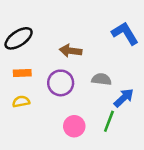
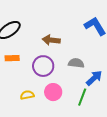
yellow semicircle: (21, 101) -> (27, 95), moved
pink circle: (74, 126) -> (53, 92), moved

